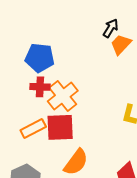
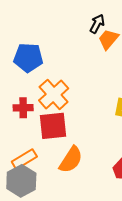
red cross: (40, 87) -> (23, 108), moved
orange rectangle: (33, 128) -> (24, 159), moved

